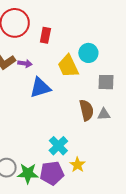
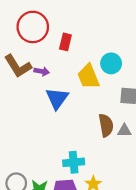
blue triangle: (40, 88) -> (57, 98), turned -40
cyan cross: (58, 146) -> (74, 162), turned 36

